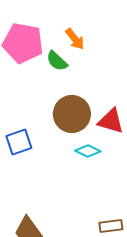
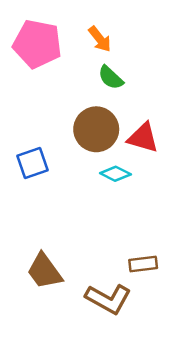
green semicircle: (57, 61) -> (111, 78), moved

